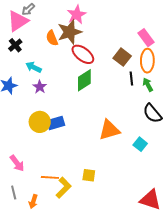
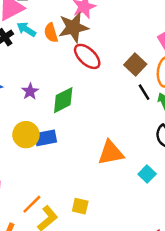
cyan arrow: (34, 67) -> (26, 29), moved
black line: (131, 79) -> (144, 92), turned -32
green diamond: (84, 80) -> (63, 100), moved
orange line: (50, 177) -> (32, 204), turned -54

